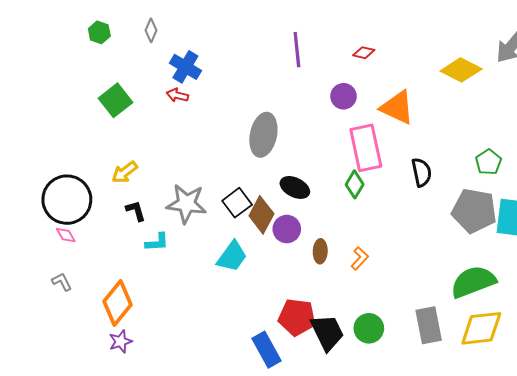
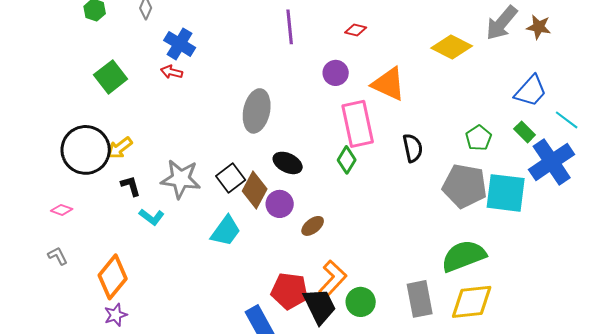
black circle: (67, 200) -> (86, 150), moved
pink diamond: (66, 235) -> (62, 210), turned -40
cyan L-shape: (157, 242) -> (152, 217), turned 40
brown ellipse: (320, 251) -> (313, 226), turned 50
orange L-shape: (360, 258) -> (333, 279), moved, size x1.6

